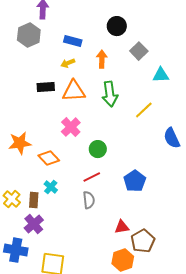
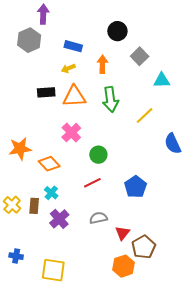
gray semicircle: (89, 200) -> (98, 218), moved, turned -96
purple cross: (34, 224) -> (59, 219), moved
red triangle: (122, 227) -> (123, 233), turned -42
blue cross: (16, 250) -> (16, 256), size x0.6

